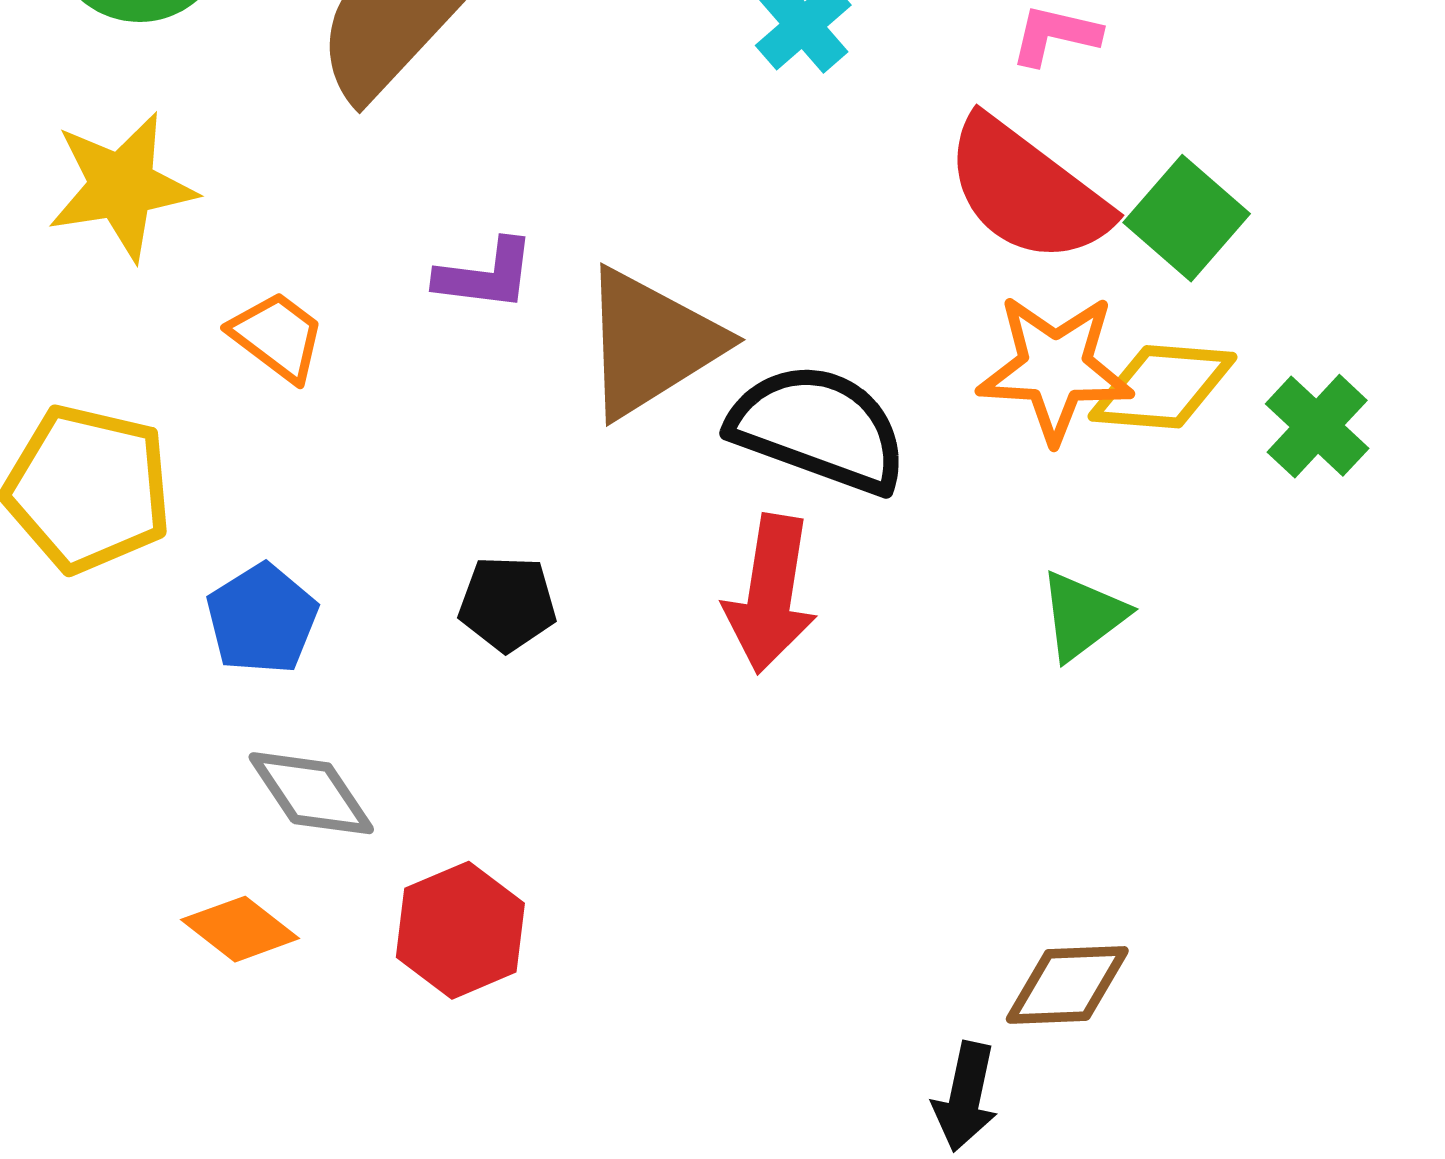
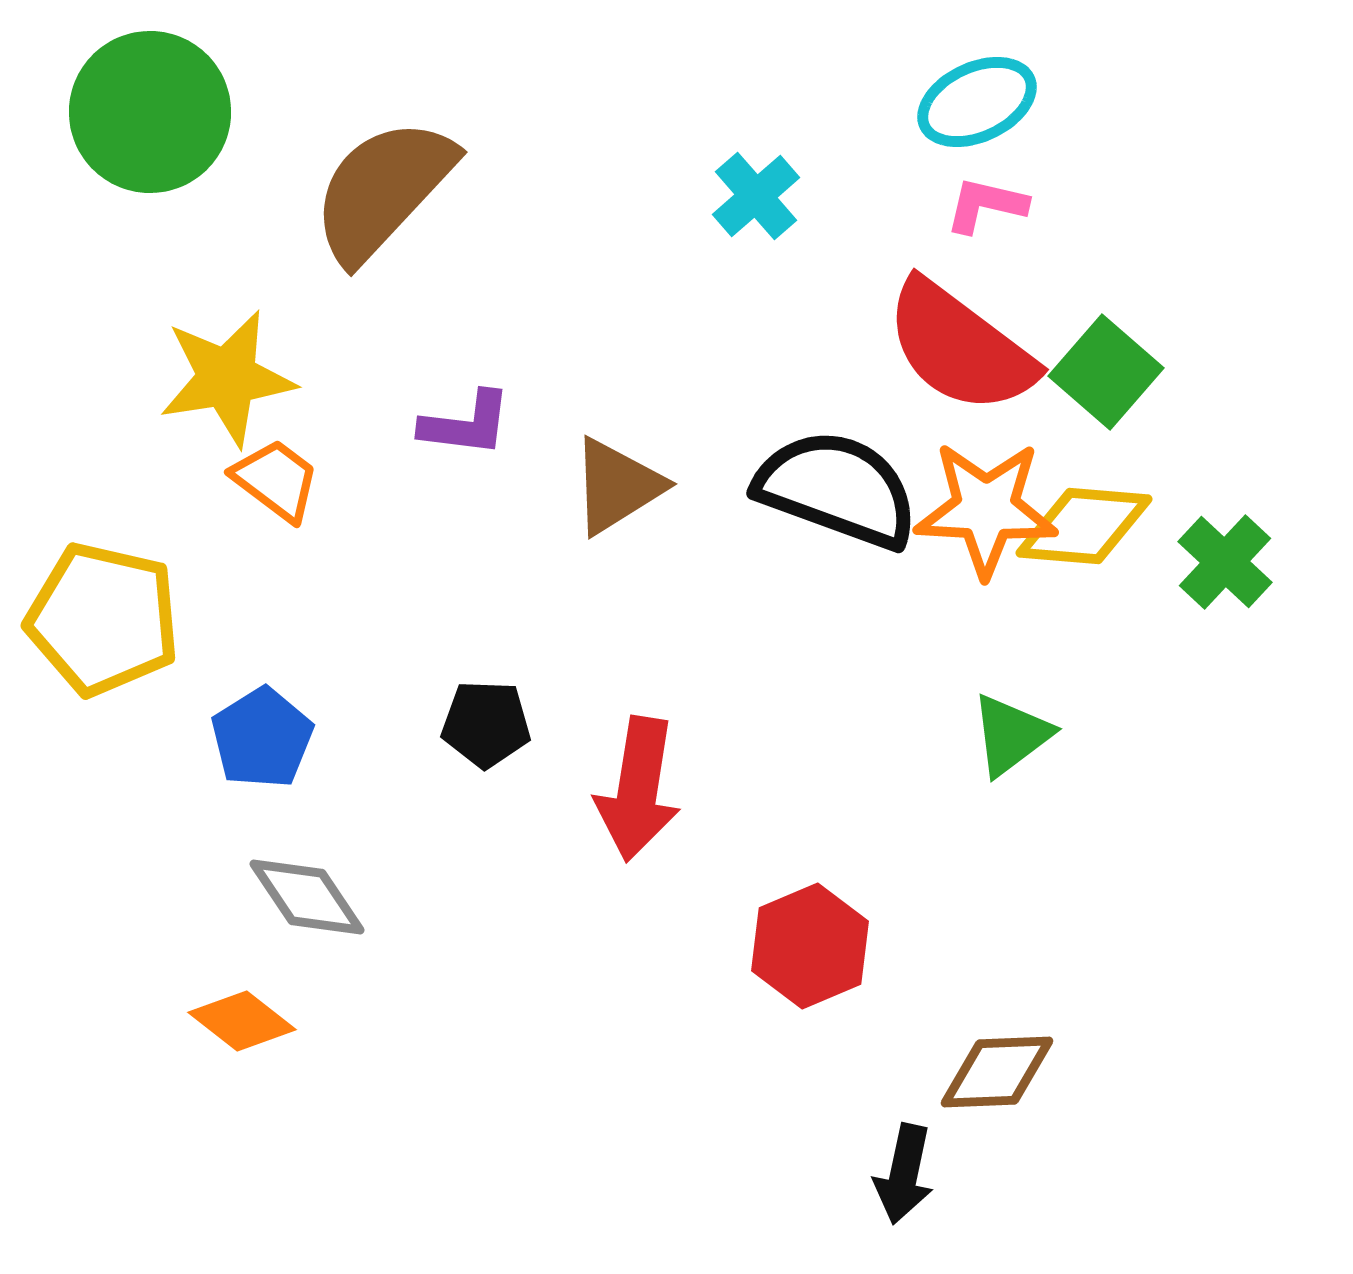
yellow star: (122, 186) -> (227, 378), moved
brown triangle: (651, 343) -> (617, 486), size x0.7
black semicircle: (819, 428) -> (837, 489), moved
red arrow: (770, 594) -> (638, 789), moved
red hexagon: (460, 930) -> (810, 946), moved

